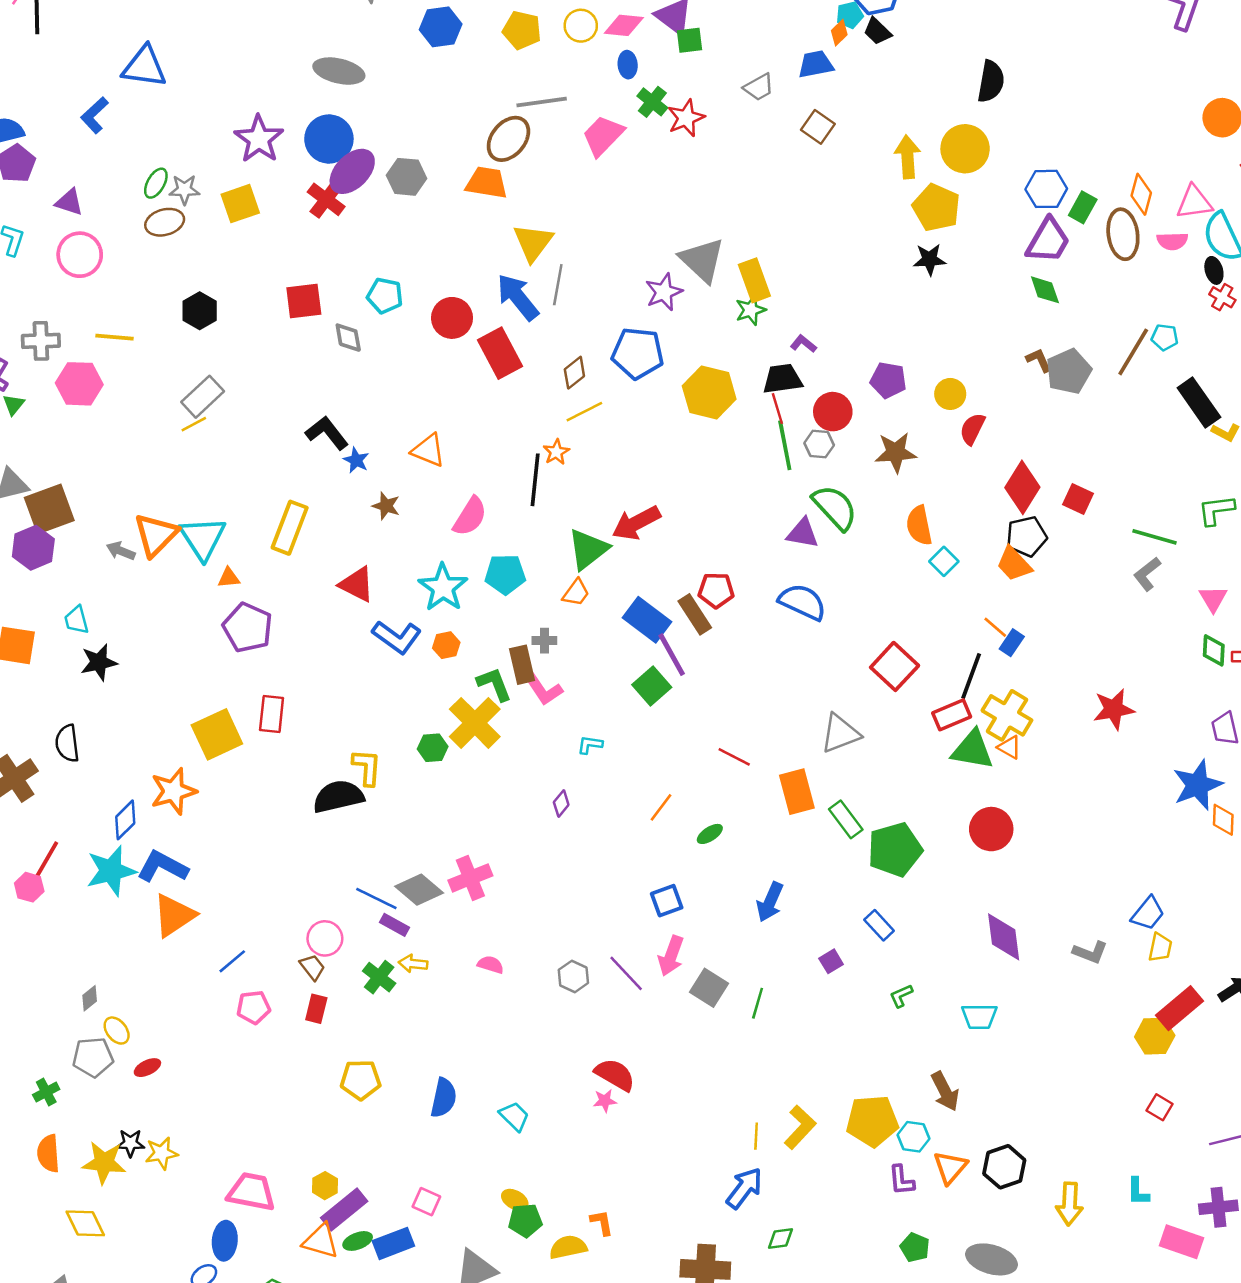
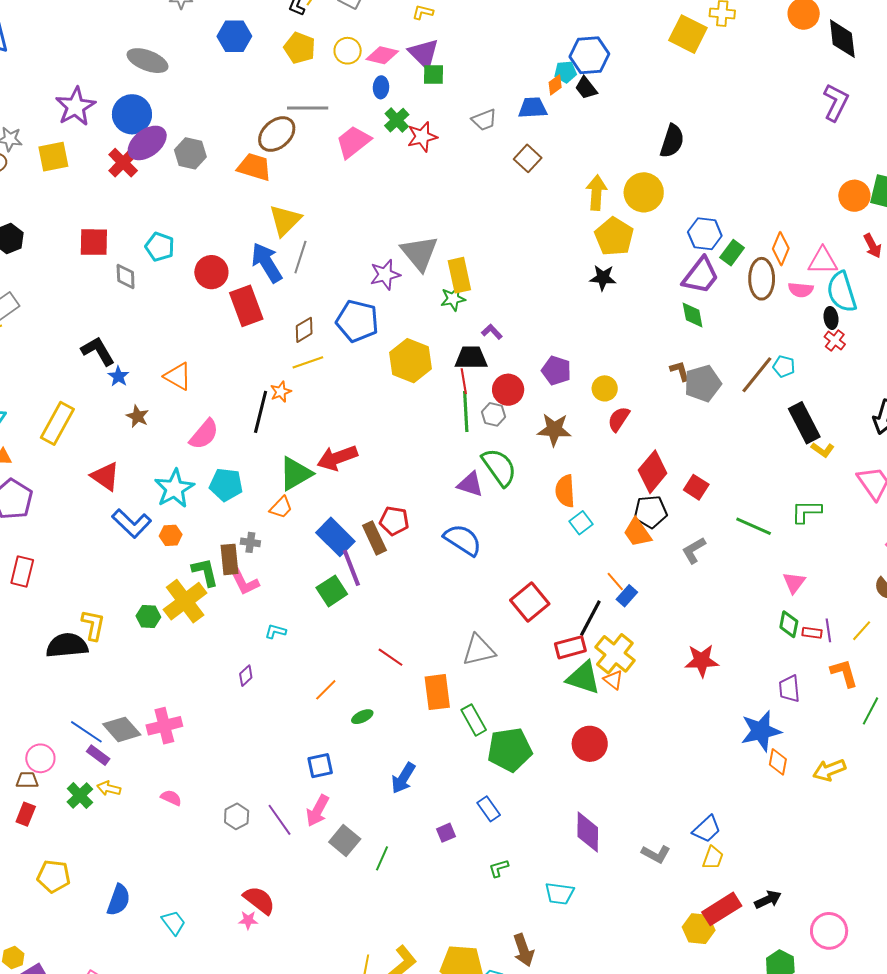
gray L-shape: (1147, 574) -> (694, 550), moved
brown trapezoid: (312, 967) -> (27, 780), turned -60

